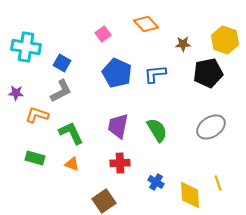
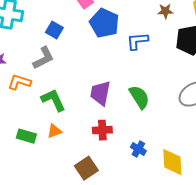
blue square: (62, 63) -> (54, 30), moved
blue pentagon: (117, 73) -> (104, 23), moved
green rectangle: (35, 158) -> (26, 136), moved
orange triangle: (72, 164) -> (54, 131), turned -42

